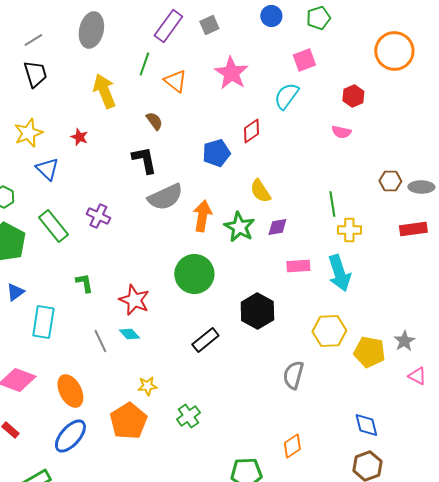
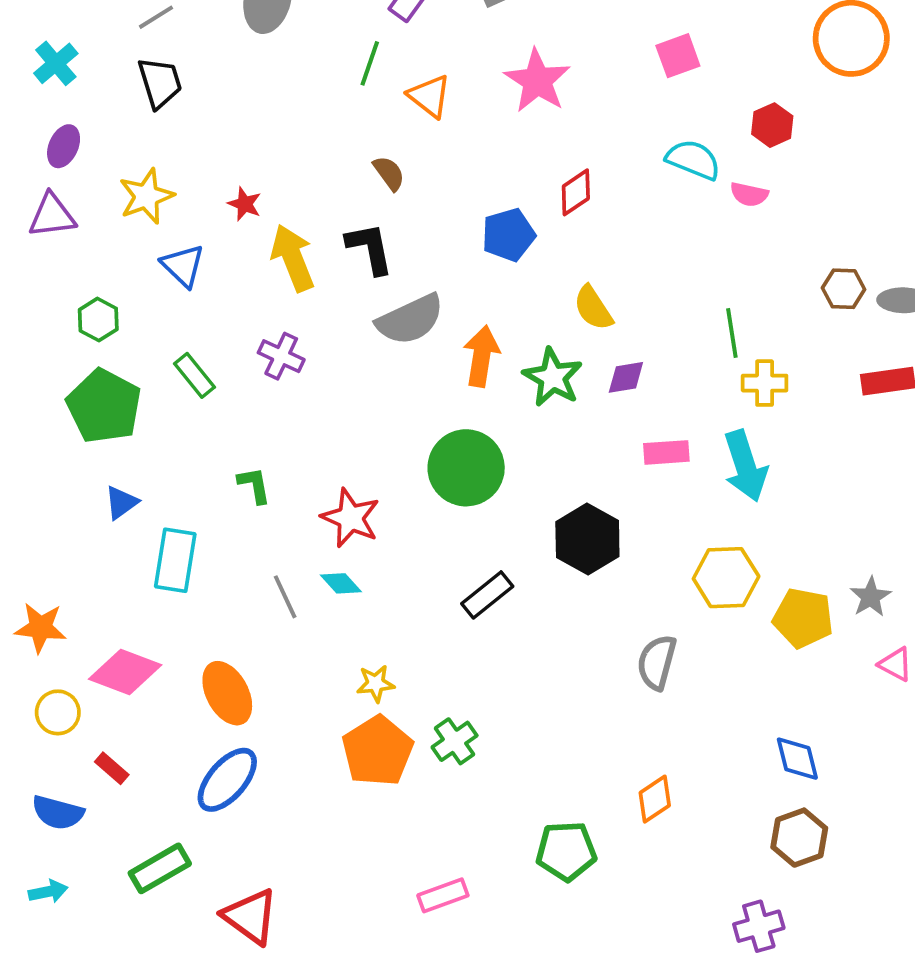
yellow arrow: (104, 91) -> (293, 258), moved
cyan semicircle: (286, 96) -> (693, 160), moved, turned 76
green rectangle: (53, 226) -> (195, 375), size x0.7
orange pentagon: (128, 421) -> (377, 751), moved

